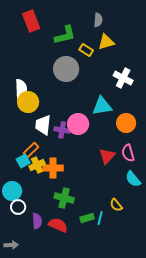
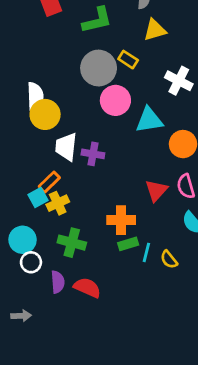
yellow rectangle: (86, 50) -> (128, 60), moved
pink circle: (78, 124) -> (115, 100), moved
orange cross: (53, 168) -> (121, 220), moved
green cross: (64, 198) -> (72, 243), moved
green rectangle: (87, 218) -> (128, 244), moved
cyan line: (100, 218) -> (146, 252), moved

